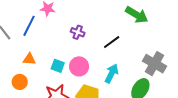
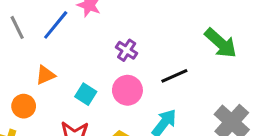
orange triangle: (29, 59) -> (45, 75), turned -40
pink circle: (79, 66) -> (127, 90), moved

